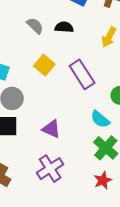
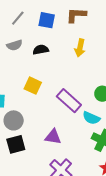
gray semicircle: (35, 26) -> (14, 45), moved, turned 133
purple rectangle: (82, 74) -> (69, 101), moved

